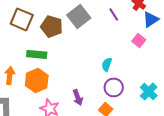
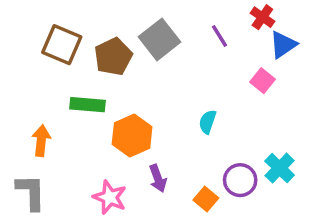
brown pentagon: (52, 26) -> (113, 57), turned 30
orange hexagon: (37, 80) -> (132, 136), moved
purple circle: (114, 87) -> (240, 180), moved

